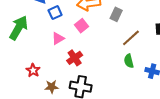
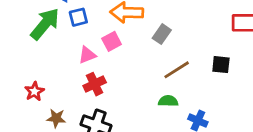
green arrow: (19, 28) -> (45, 24), moved
pink triangle: (58, 38) -> (87, 55), moved
green semicircle: (129, 61) -> (168, 101), turned 96

